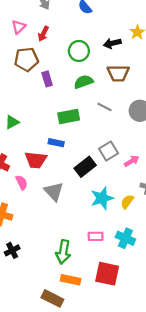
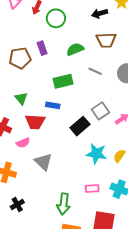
green circle: (79, 51) -> (56, 18), moved
brown pentagon: (26, 59) -> (20, 58), moved
green triangle: (12, 122) -> (21, 98), moved, turned -40
pink semicircle: (22, 183) -> (23, 143), turned 96
gray triangle: (54, 191) -> (43, 162), moved
cyan star: (102, 198) -> (96, 154), turned 30

